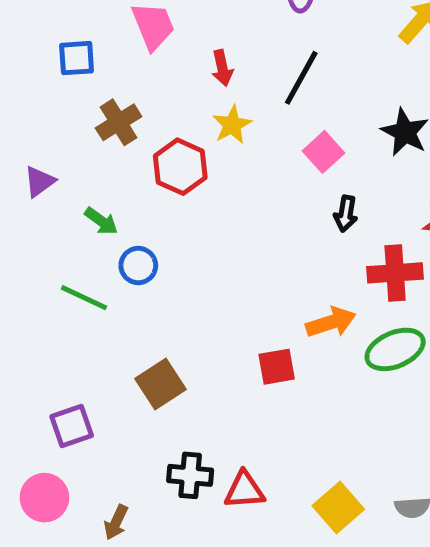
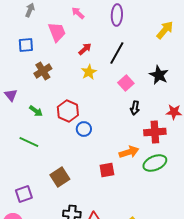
red arrow: (222, 68) -> (85, 49), turned -120
red hexagon: (180, 167) -> (68, 111), moved
purple triangle: (40, 182) -> (11, 95), turned -32
blue circle: (138, 265) -> (84, 129), moved

